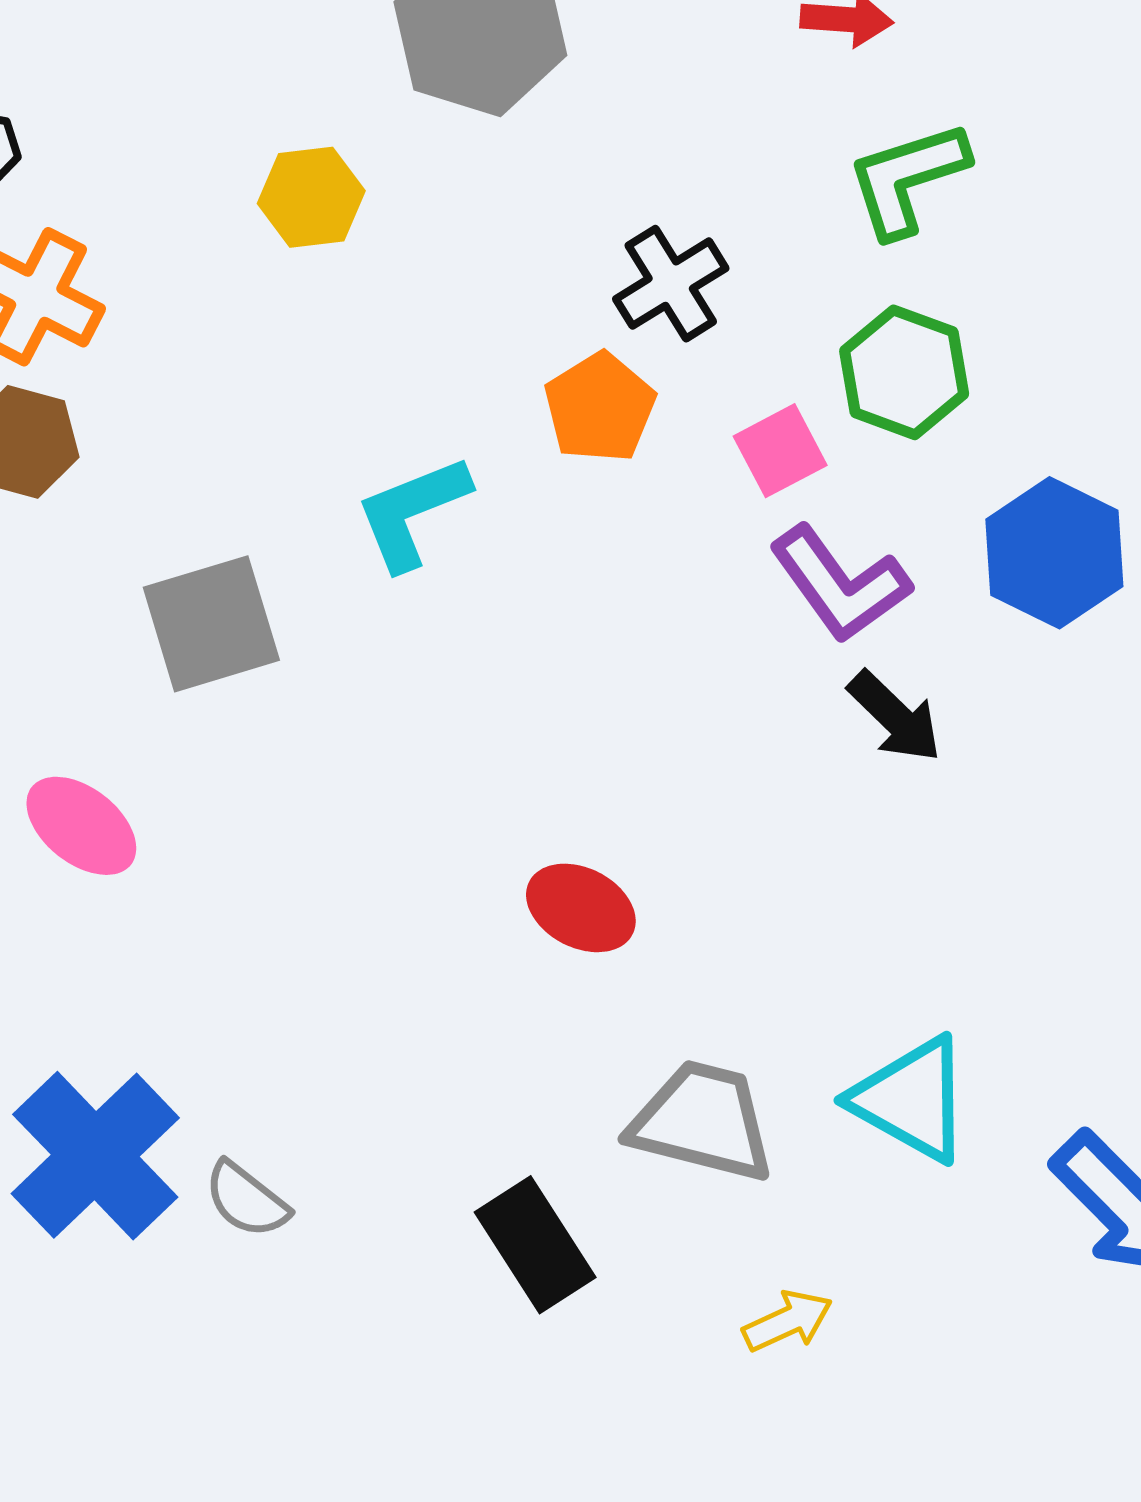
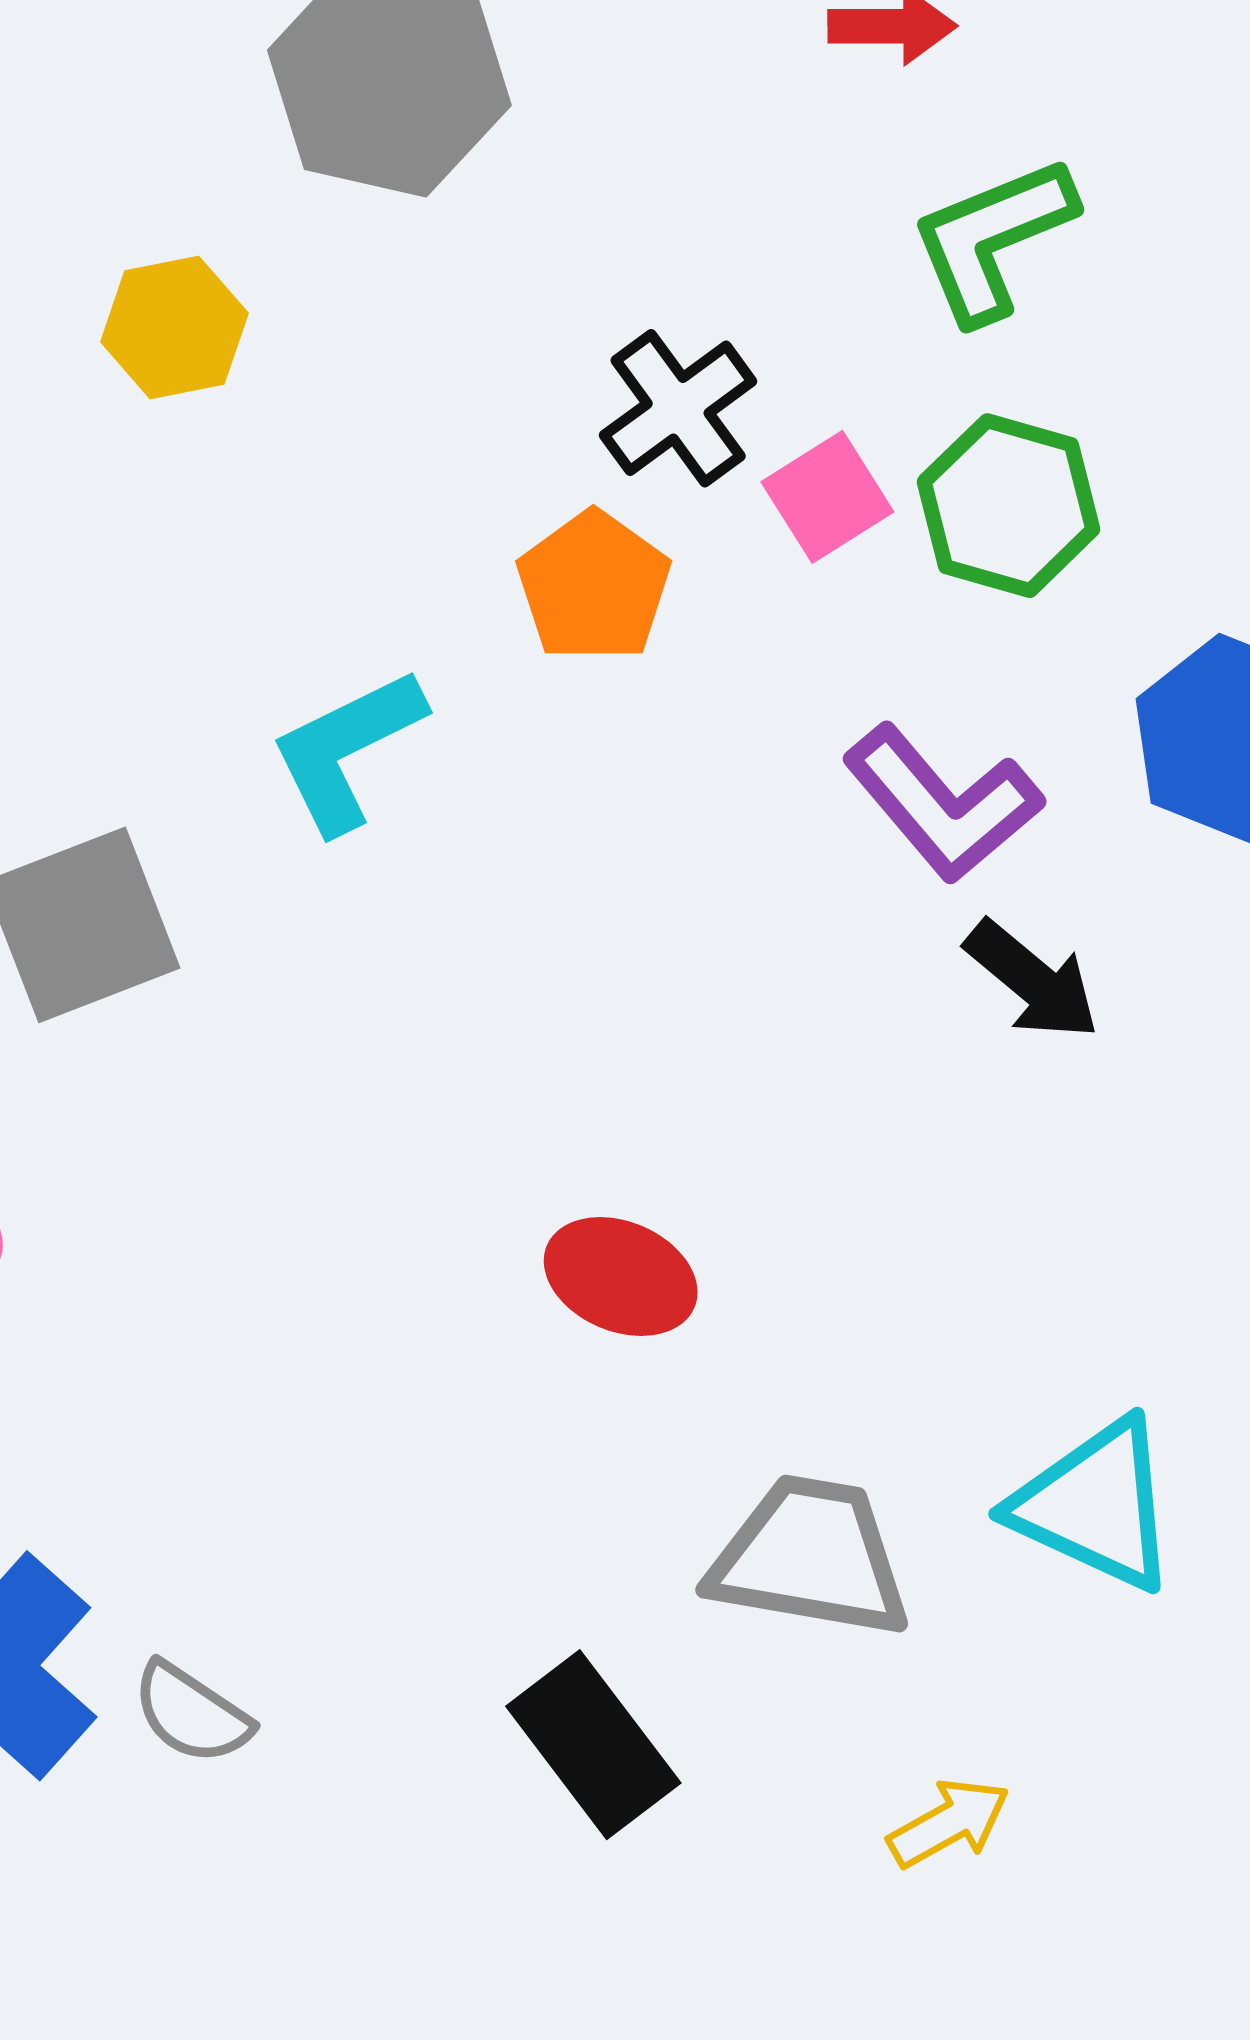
pink square: (780, 451) -> (827, 497), moved

